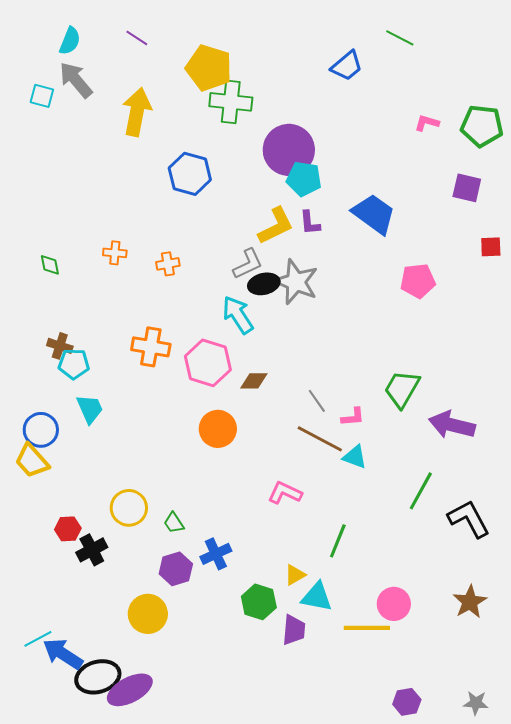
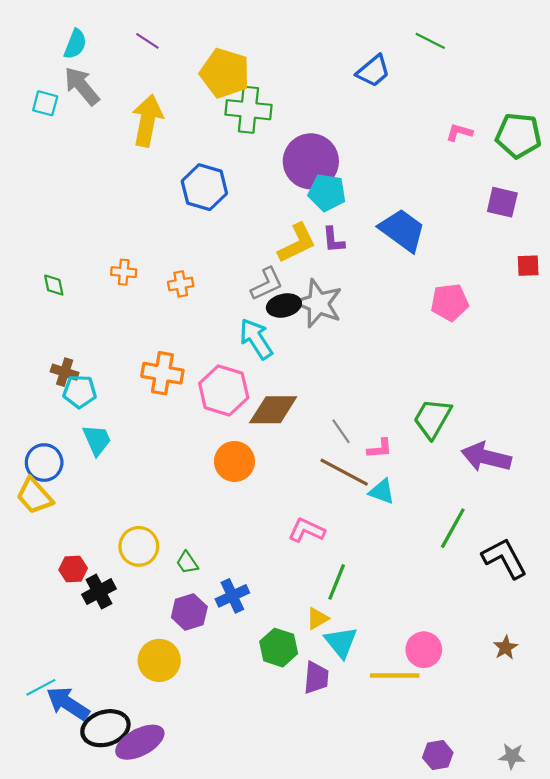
brown diamond: (254, 381) -> (273, 410), size x1.6
green line: (338, 541) -> (337, 582), moved
cyan triangle: (317, 597) -> (341, 642), turned 40
brown star: (470, 602) -> (506, 648), size x0.7

